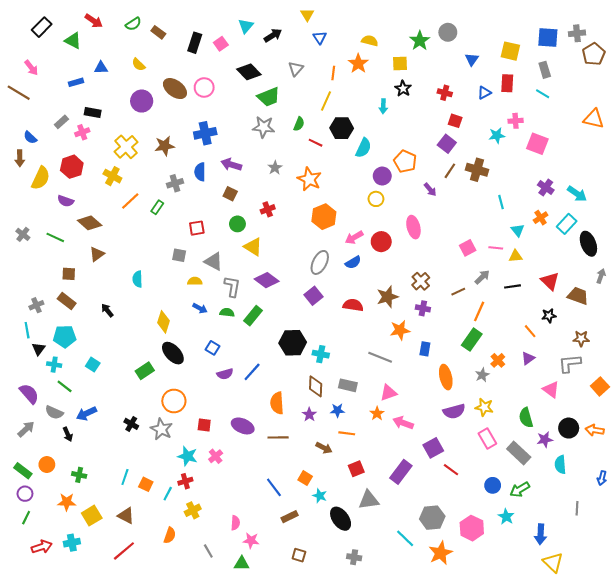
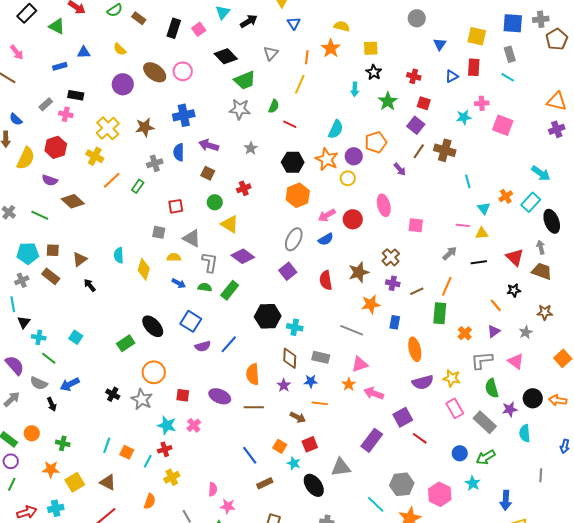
green star: (420, 41) -> (388, 101), moved
black hexagon: (342, 128) -> (293, 162), moved
pink cross: (82, 132) -> (66, 114), turned 32
orange pentagon: (405, 161) -> (376, 142), turned 30
orange star: (309, 179) -> (327, 159), moved
purple cross: (546, 187) -> (557, 129), moved, turned 35
pink square: (468, 248) -> (416, 225), moved, turned 35
brown triangle: (97, 254) -> (80, 259), moved
gray arrow: (601, 276) -> (541, 247), moved, turned -32
brown line: (458, 292) -> (417, 291), moved
red semicircle: (353, 305) -> (326, 280), turned -108
yellow diamond: (164, 322) -> (144, 269), moved
cyan pentagon: (65, 336) -> (28, 253), moved
green rectangle: (472, 340) -> (440, 313), turned -30
blue square: (212, 348) -> (191, 321), size x1.5
gray L-shape: (570, 363) -> (482, 360), moved
gray star: (482, 375) -> (526, 332), moved
red square: (356, 469) -> (310, 444), moved

